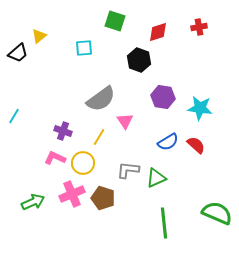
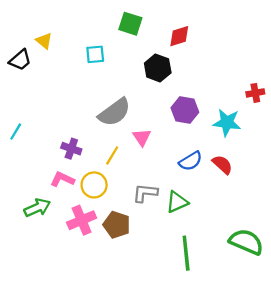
red cross: (199, 27) -> (255, 93), moved
yellow triangle: (39, 36) -> (44, 41), turned -42
green arrow: (33, 202) -> (37, 208), moved

